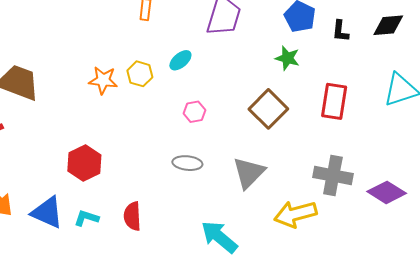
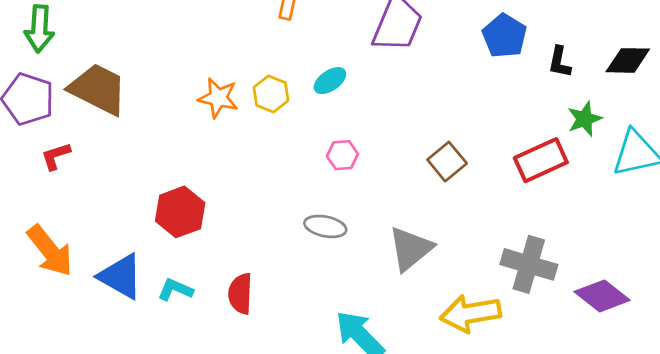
green star: (287, 58) -> (585, 119), moved, turned 30
red rectangle: (334, 101) -> (541, 160), turned 51
brown square: (268, 109) -> (447, 162), size x0.7

